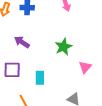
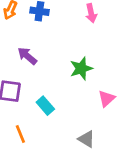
cyan rectangle: (40, 78) -> (45, 106), turned -48

